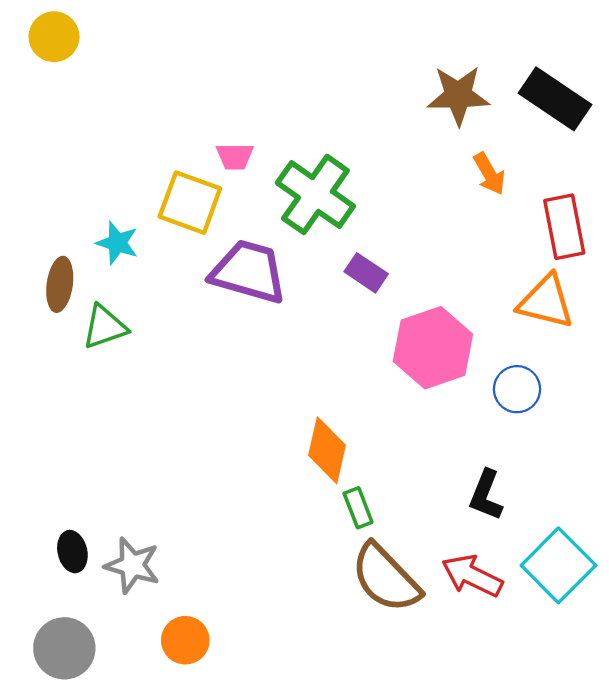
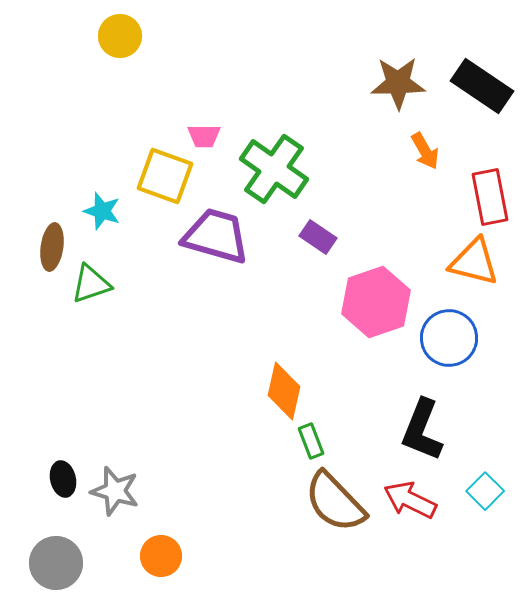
yellow circle: (54, 37) -> (120, 36), moved
blue circle: (517, 389) -> (449, 338), size x1.4
black L-shape: (486, 495) -> (422, 430), size x1.4
cyan square: (558, 565) -> (485, 491), size x0.6

